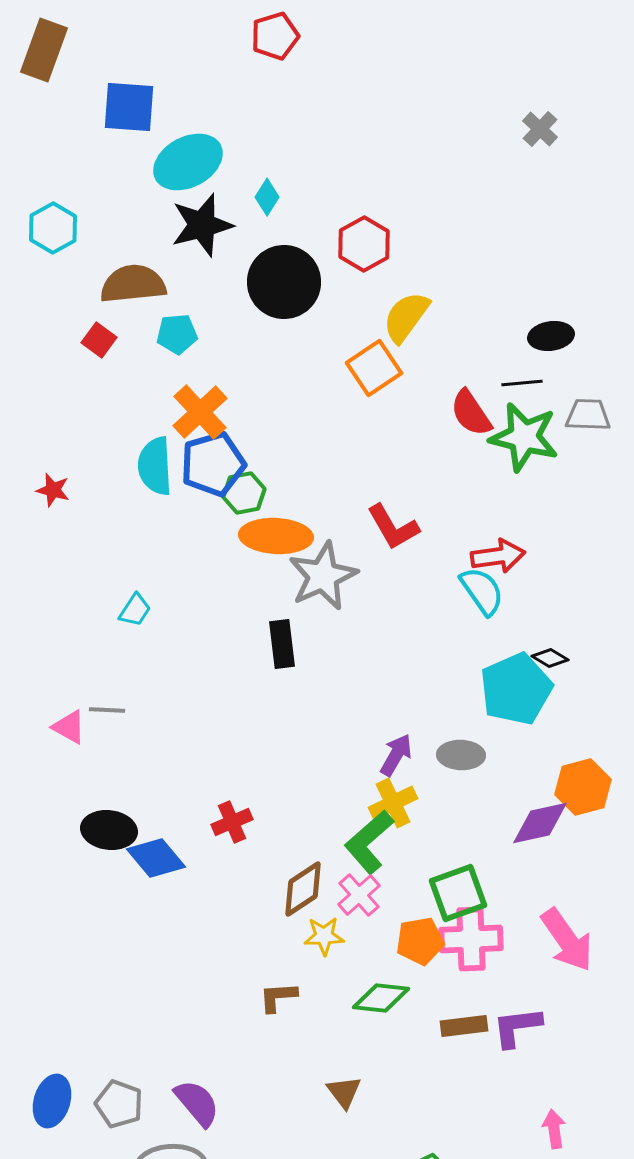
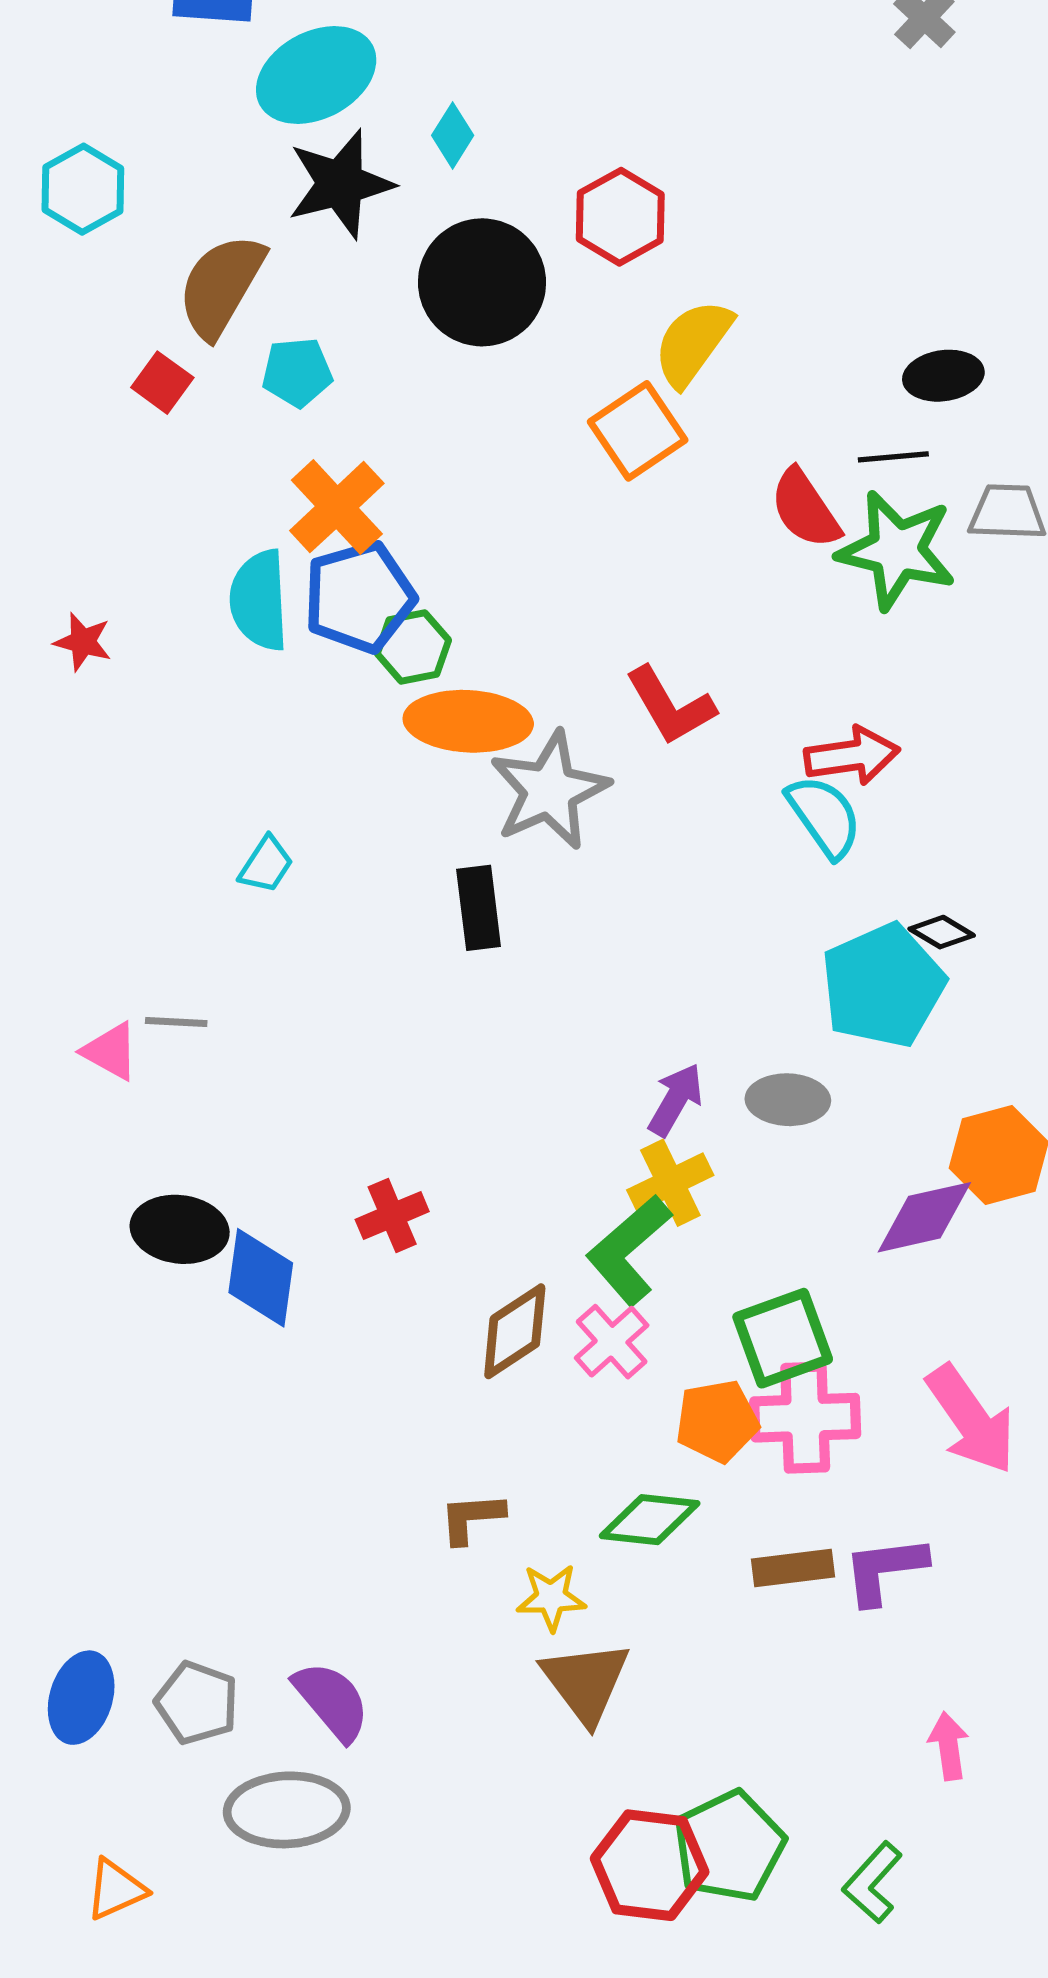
brown semicircle: (133, 284) -> (221, 286), turned -54
cyan trapezoid: (135, 610) -> (266, 865), moved
blue diamond: (156, 858) -> (261, 1278), turned 48
yellow star: (324, 936) -> (551, 1597), moved
brown triangle: (344, 1092) -> (586, 1682), size x1.5

